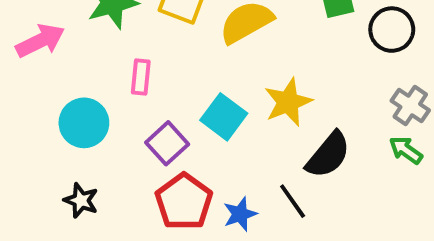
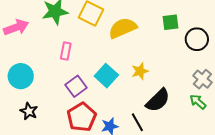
yellow star: (288, 102) -> (140, 71), size x0.7
cyan circle: (84, 123) -> (21, 76), moved

